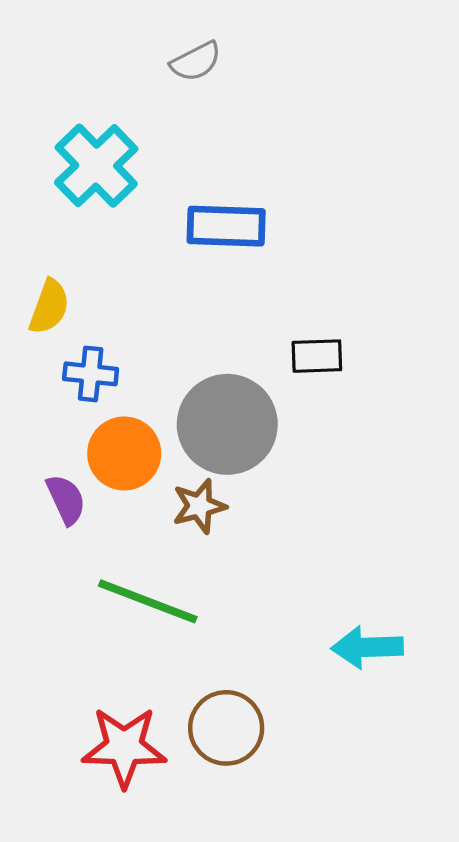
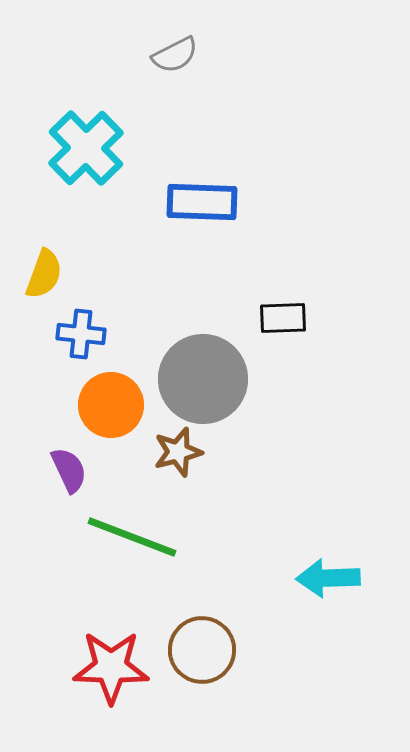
purple semicircle: (66, 499) -> (69, 470), moved

